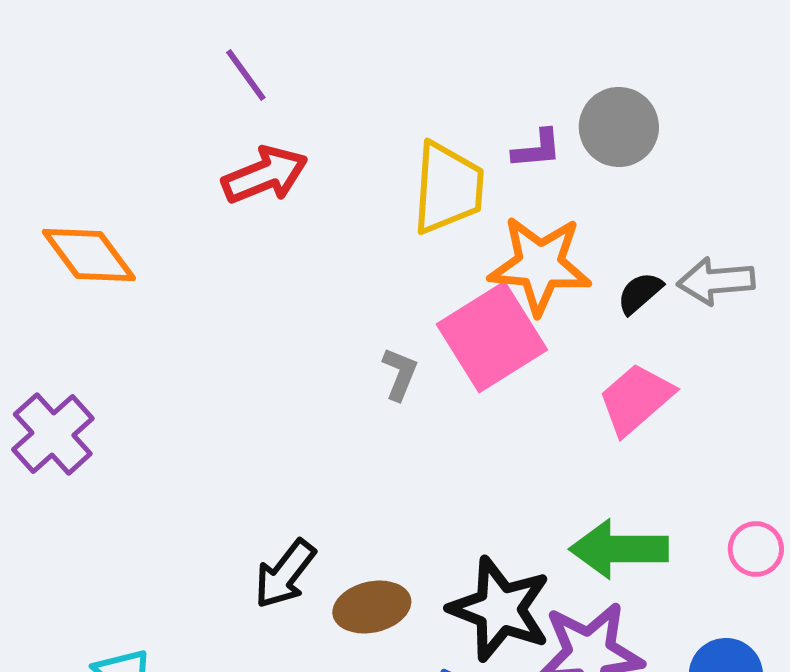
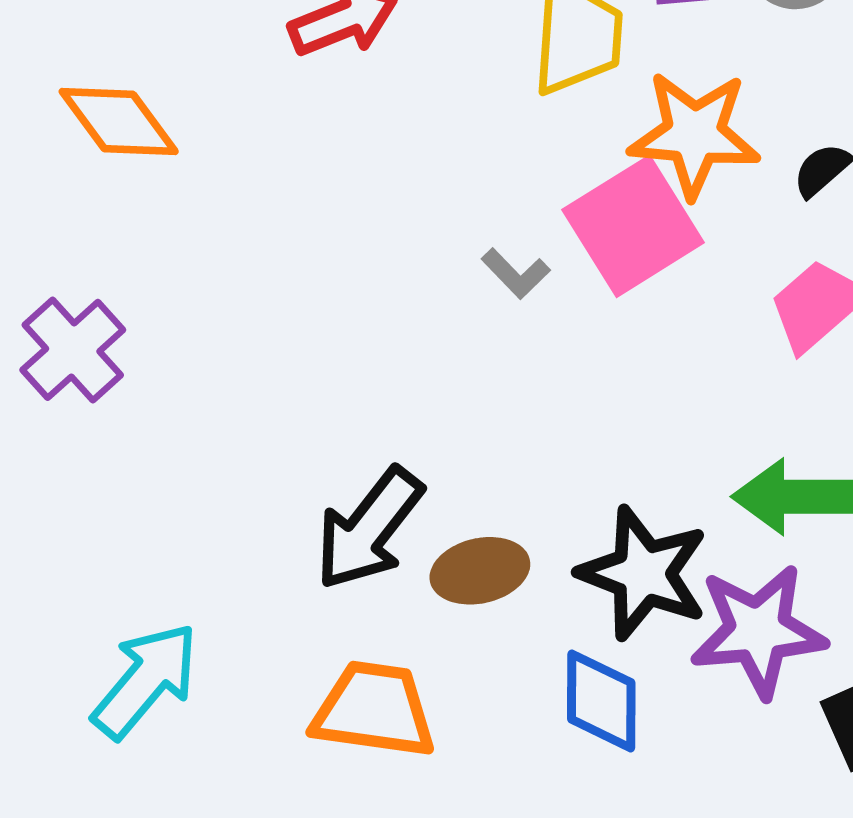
gray L-shape: (400, 374) -> (516, 273), turned 114
black arrow: (285, 574) -> (369, 529), size x1.4

